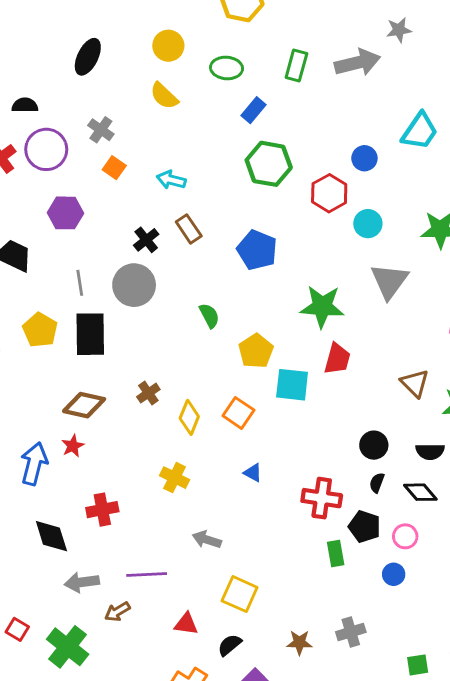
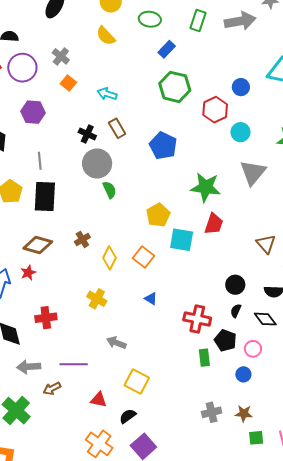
black cross: (146, 240) -> (87, 134), turned -30
gray circle: (134, 285) -> (97, 163), moved
green semicircle: (209, 316) -> (110, 190), moved
brown star: (299, 643) -> (244, 413), moved

